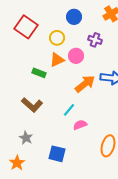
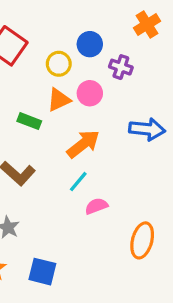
blue circle: (74, 17) -> (90, 44), moved
orange arrow: (85, 84) -> (83, 144), moved
blue square: (57, 154) -> (42, 272), moved

